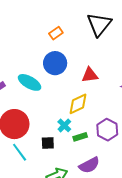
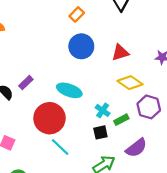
cyan ellipse: (30, 82) -> (69, 90), moved
yellow diamond: (78, 104) -> (130, 83), moved, turned 70
black square: (48, 143) -> (100, 132), moved

